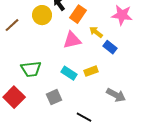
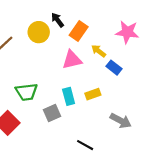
cyan rectangle: (69, 73) -> (69, 96), turned 42
gray square: (54, 97) -> (52, 113), moved

